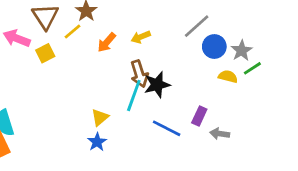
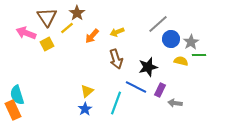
green line: (252, 68) -> (199, 55), turned 32
black star: (157, 85) -> (148, 67), moved
cyan line: (134, 96) -> (116, 103), moved
blue line: (167, 128) -> (136, 87), moved

